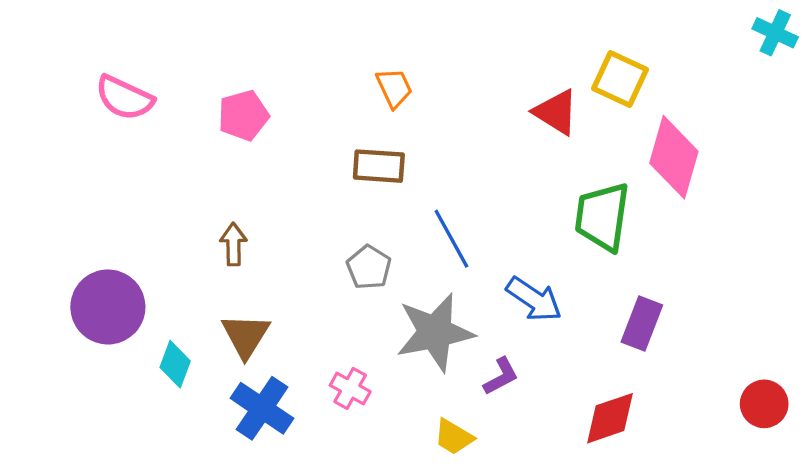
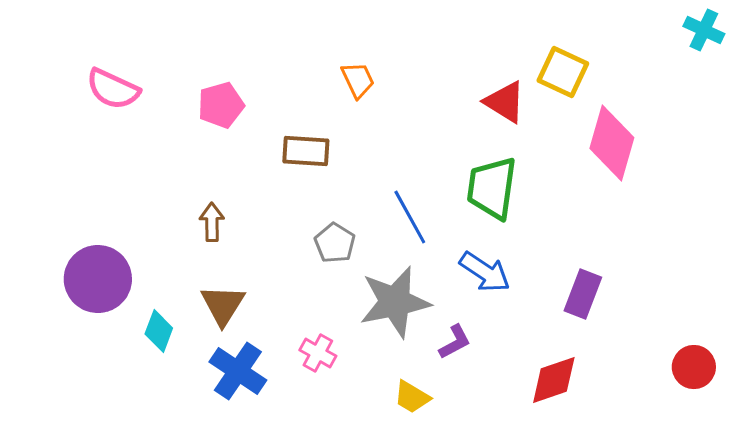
brown rectangle: (379, 166) -> (306, 151), moved
green trapezoid: (602, 217) -> (492, 188), moved

